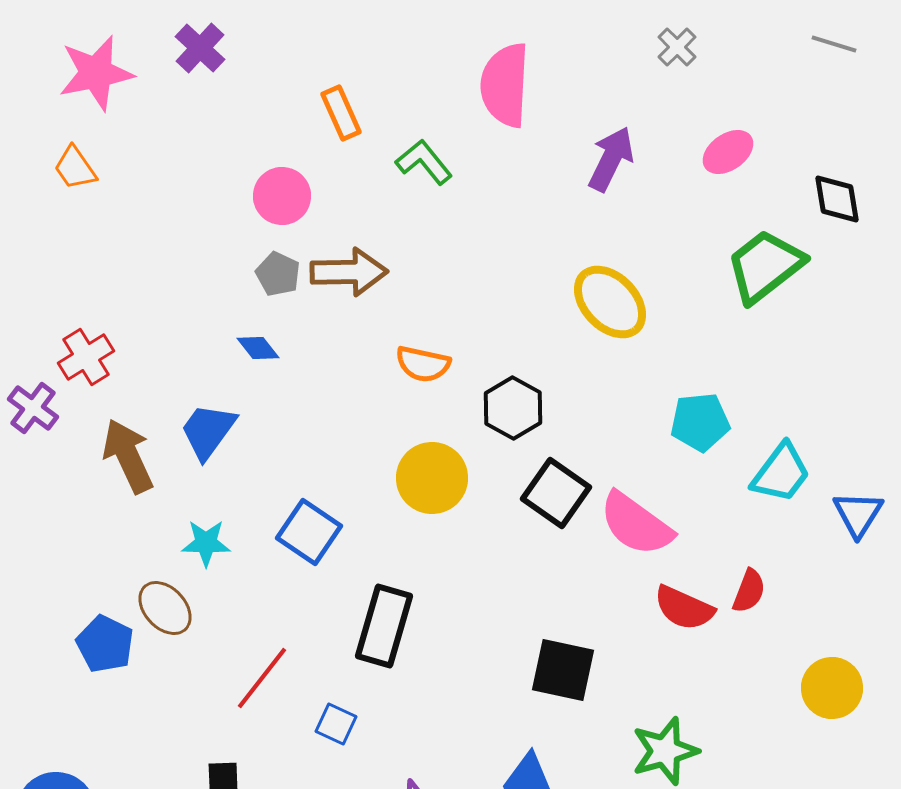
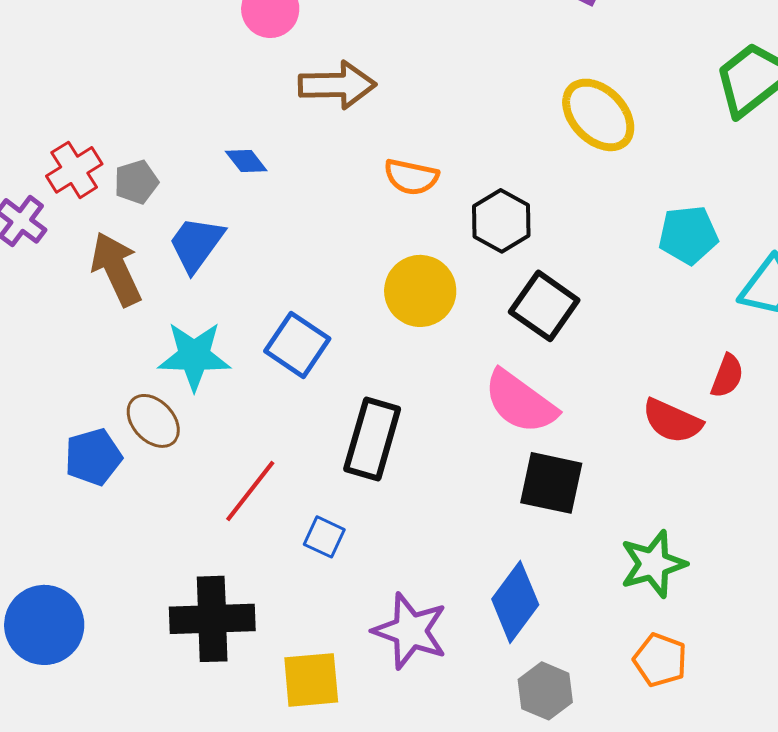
gray pentagon: (278, 274) -> (136, 182), moved, turned 30
pink semicircle: (636, 524) -> (520, 402), moved
cyan star: (206, 543) -> (194, 356), size x1.5
red semicircle: (749, 591) -> (727, 376), moved
blue pentagon: (105, 644) -> (93, 457), turned 30

